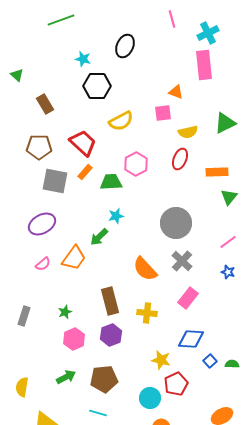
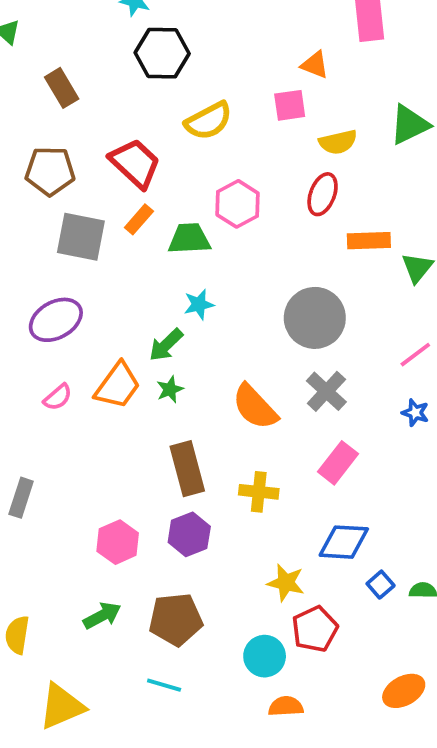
orange rectangle: (217, 172) -> (369, 241), moved
green star: (65, 312) -> (170, 389), moved

